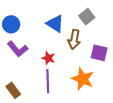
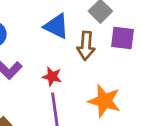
purple square: (99, 53) -> (123, 38), moved

